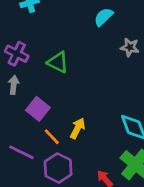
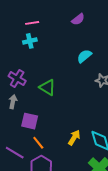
purple square: (38, 109) -> (30, 121), turned -30
yellow arrow: (78, 128) -> (74, 137), moved

